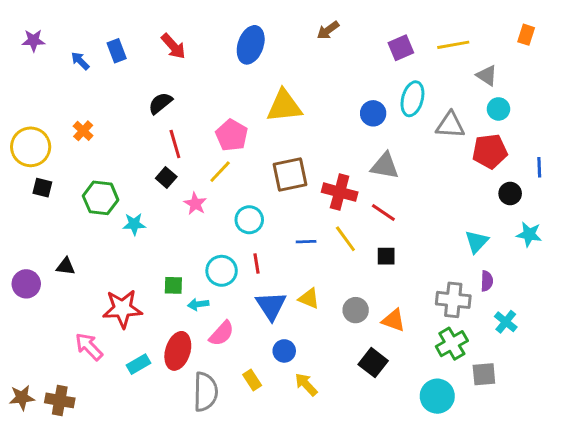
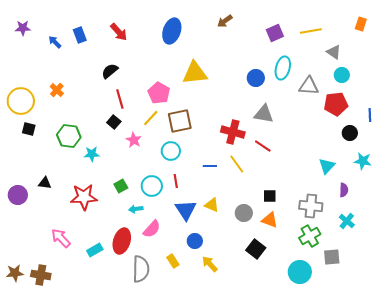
brown square: (290, 175) -> (180, 121), moved
black square: (386, 256) -> (270, 196), moved
purple semicircle: (487, 281) -> (344, 190), moved
green square: (173, 285) -> (121, 186), moved, turned -32
red star: (122, 309) -> (84, 197), moved

